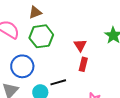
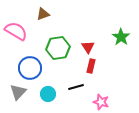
green hexagon: (41, 36) -> (58, 48), moved
black line: (58, 82) -> (76, 87), moved

